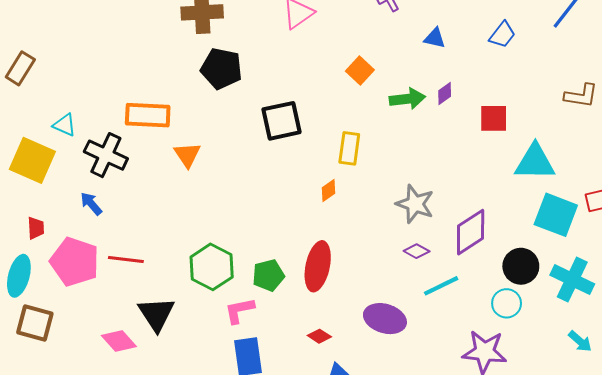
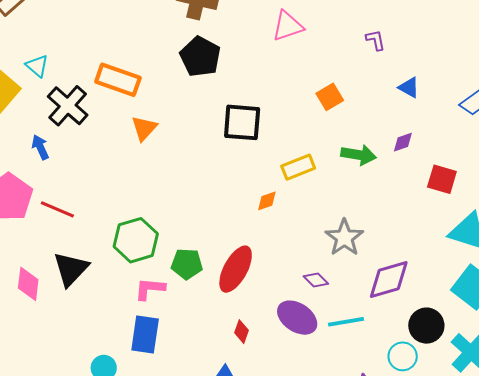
green arrow: (407, 99) -> (359, 155), moved
yellow rectangle: (349, 148) -> (298, 167), turned 44
purple diamond: (417, 251) -> (316, 280), moved
purple ellipse: (385, 319) -> (297, 318), moved
red diamond: (319, 336) -> (242, 332), moved, turned 60
pink diamond: (119, 341) -> (28, 284), turned 32

